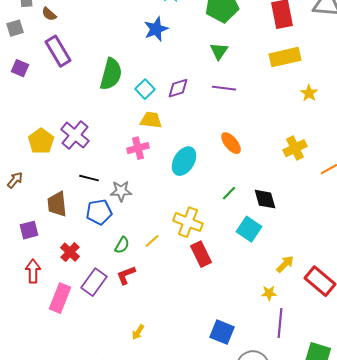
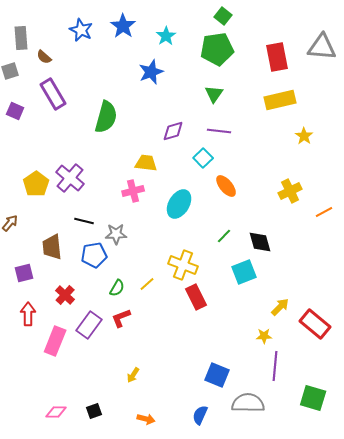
cyan square: (145, 89) -> (203, 158), moved
cyan square: (249, 229) -> (244, 272), turned 35

